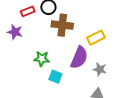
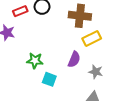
brown cross: (62, 25) -> (80, 16), moved
purple semicircle: (79, 58) -> (74, 59), size x0.7

